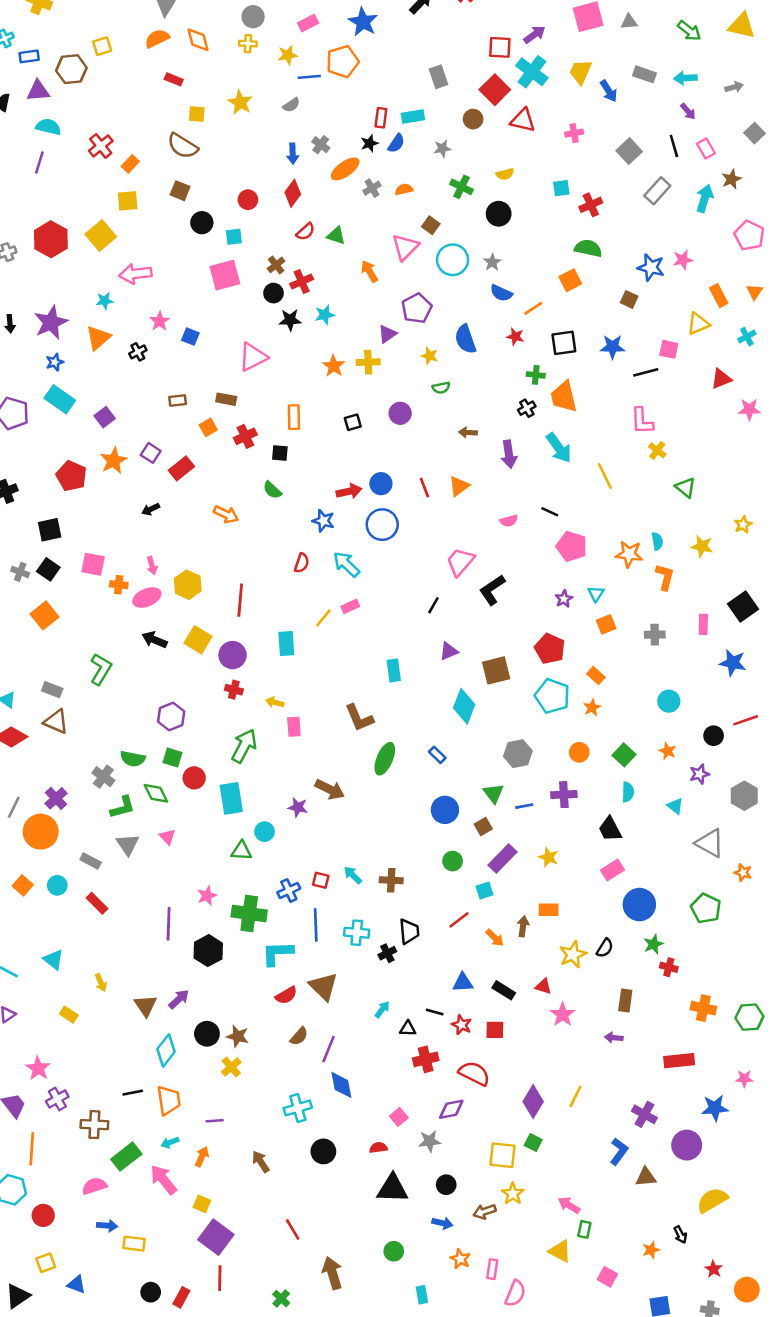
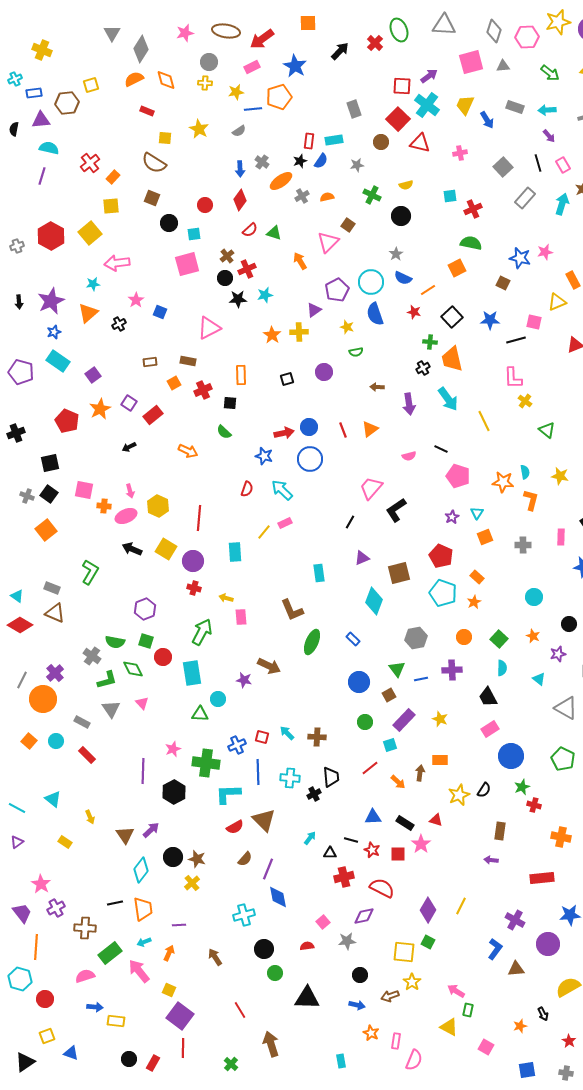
cyan circle: (453, 260) -> (371, 282), moved
black square: (564, 343) -> (452, 317), turned -35
pink star: (563, 1015) -> (421, 844), moved
black triangle: (392, 1189) -> (307, 998), moved
green circle: (394, 1251) -> (275, 973), moved

